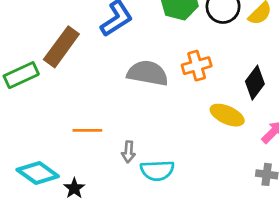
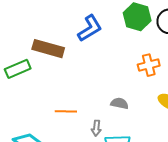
brown rectangle: (61, 47) -> (48, 49), turned 68
gray semicircle: (148, 73) -> (120, 103), moved, size x0.6

